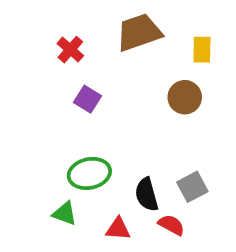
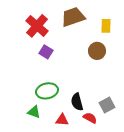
red cross: (70, 50) -> (37, 26), size x1.6
gray square: (192, 187) -> (107, 105), moved

